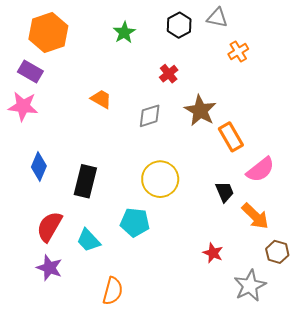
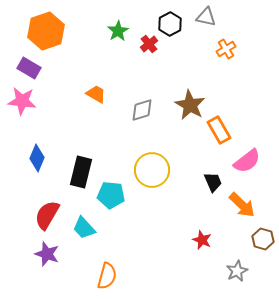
red cross: (169, 74) -> (149, 44), moved
cyan pentagon: (135, 222) -> (111, 195), moved
gray star: (250, 286) -> (237, 271), size x0.7

